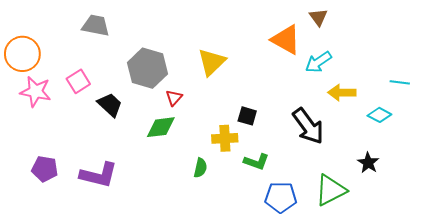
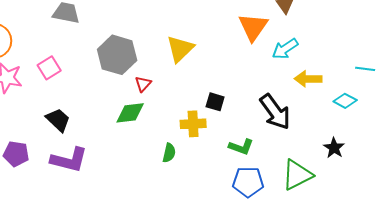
orange triangle: (286, 40) -> (253, 27), turned 36
black trapezoid: (110, 105) -> (58, 120), moved
green L-shape: (256, 162) -> (241, 147), moved

